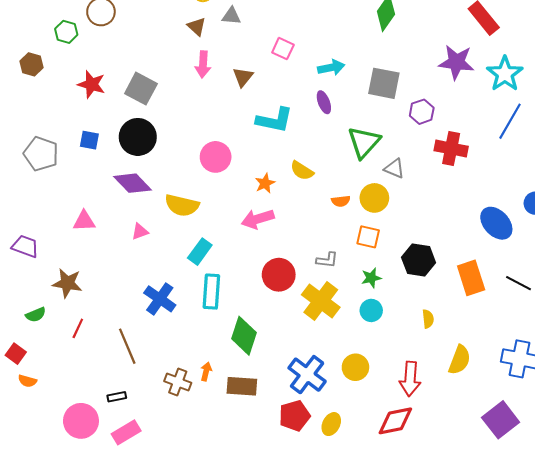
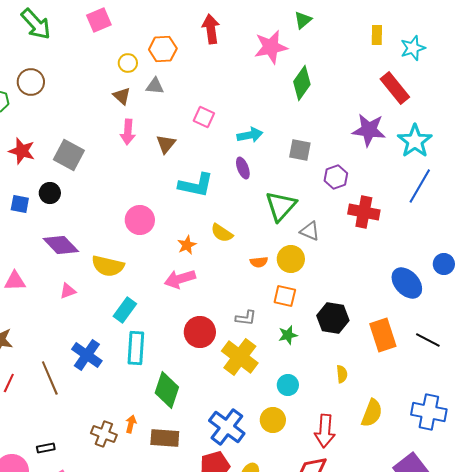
gray square: (384, 83) -> (300, 150), size x0.7
black circle: (138, 137) -> (50, 193), moved, size x0.6
cyan circle: (371, 310) -> (288, 385), moved
brown line: (127, 346) -> (50, 378), moved

